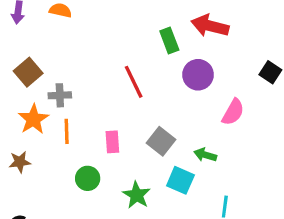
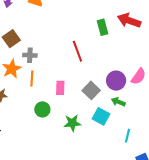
purple circle: (198, 75) -> (116, 81), moved
green star: (137, 195) -> (72, 123), turned 30

